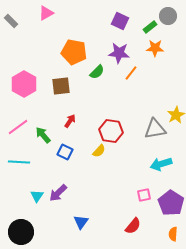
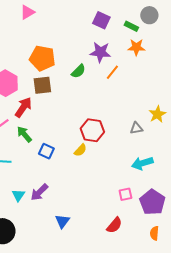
green rectangle: (150, 27) -> (131, 26), turned 64
orange pentagon: (74, 52) -> (42, 58), moved
red arrow: (70, 121) -> (23, 107), moved, size x1.5
gray triangle: (155, 129) -> (136, 128), size x0.6

